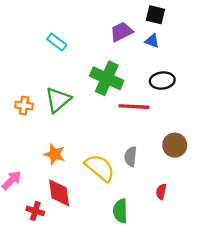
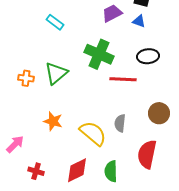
red semicircle: (161, 192) -> (147, 154), size x2.0
red diamond: (59, 193) -> (77, 170), moved, turned 72

